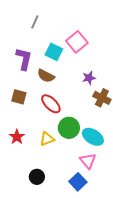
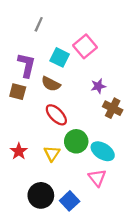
brown square: (19, 97) -> (18, 92), moved
yellow triangle: (47, 139) -> (52, 153), turned -35
black circle: (37, 177) -> (41, 195), size x1.5
blue square: (78, 182) -> (70, 201), moved

